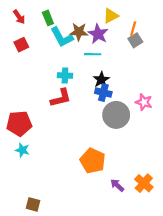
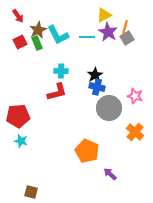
green rectangle: (48, 18) -> (37, 43), moved
brown star: (79, 32) -> (38, 30), moved, turned -30
purple star: (98, 34) -> (108, 32), moved
cyan line: (93, 54) -> (87, 37), moved
orange cross: (144, 183) -> (135, 132), moved

